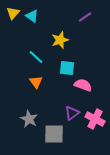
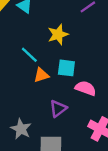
orange triangle: (36, 82) -> (41, 75), moved, turned 48
purple triangle: (72, 113) -> (58, 109), moved

